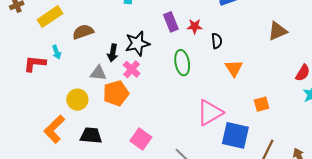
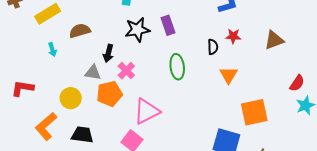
red star: (195, 26) -> (233, 36), moved
black star: (137, 44) -> (137, 30), moved
red L-shape: (35, 64) -> (22, 88), moved
orange square: (262, 104) -> (254, 112), size x1.8
pink triangle: (210, 113) -> (147, 111), moved

